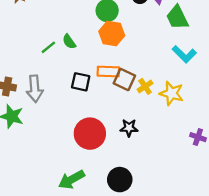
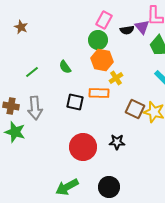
green line: (48, 47) -> (32, 72), moved
brown square: (124, 80) -> (135, 109), moved
yellow cross: (145, 86) -> (116, 78), moved

